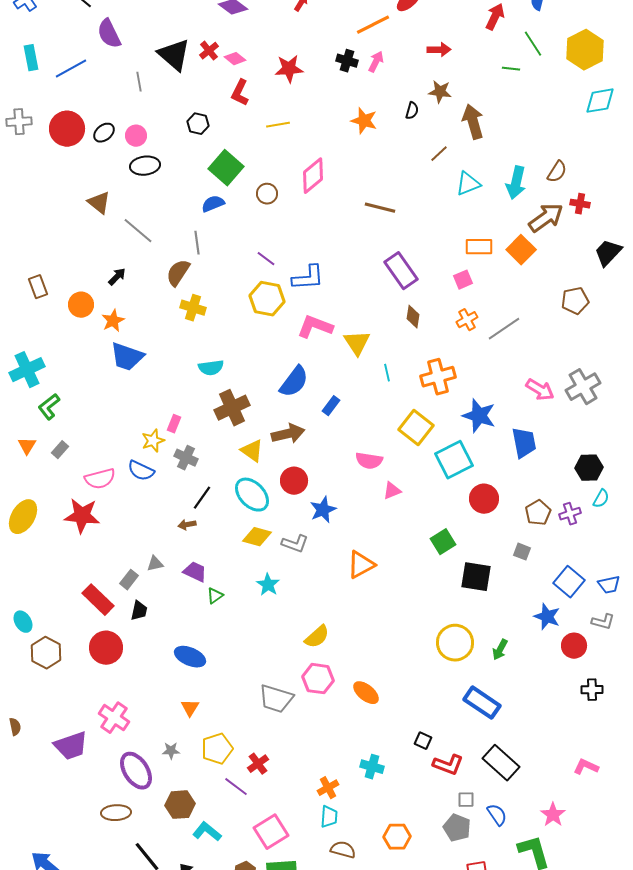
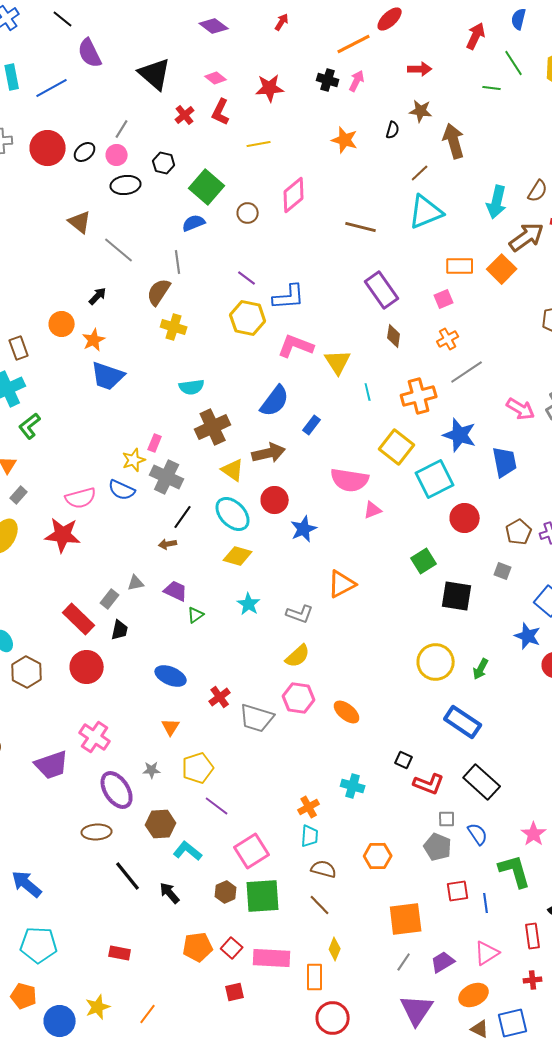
red cross: (209, 51) -> (185, 115), moved
gray line: (139, 82) -> (122, 129), moved, turned 42
black hexagon: (198, 124) -> (164, 163), moved
cyan triangle: (468, 184) -> (426, 212), moved, size x1.4
brown rectangle: (38, 287) -> (19, 348), moved
gray line: (504, 329) -> (467, 372), moved
gray rectangle: (60, 450) -> (19, 495), moved
gray cross: (186, 458) -> (167, 477), size x1.4
pink semicircle: (369, 461) -> (350, 480), size x1.4
gray L-shape: (295, 544) -> (300, 614), moved
red cross: (258, 764) -> (220, 697), moved

